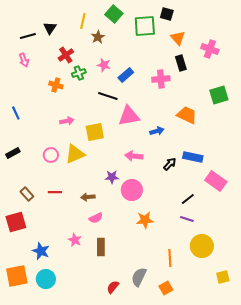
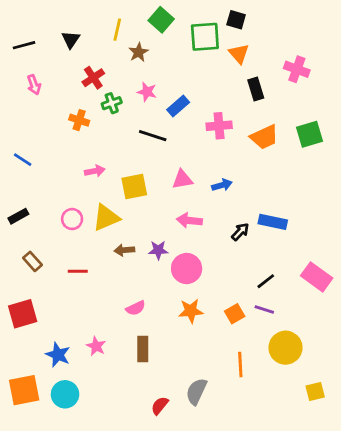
black line: (28, 36) -> (24, 45), moved
orange triangle: (178, 38) -> (239, 54), moved
pink cross: (161, 79) -> (219, 126), moved
blue line: (16, 113) -> (23, 160), turned -32
orange trapezoid: (187, 115) -> (264, 137), moved, turned 130
pink triangle: (129, 116) -> (182, 179), moved, size x0.7
pink rectangle: (216, 181) -> (317, 277), moved
brown rectangle: (27, 194) -> (33, 261), moved
brown arrow: (88, 197) -> (124, 250), moved
orange star: (145, 220) -> (191, 311), moved
pink star: (75, 240) -> (96, 346), moved
orange square: (166, 288) -> (235, 314), moved

